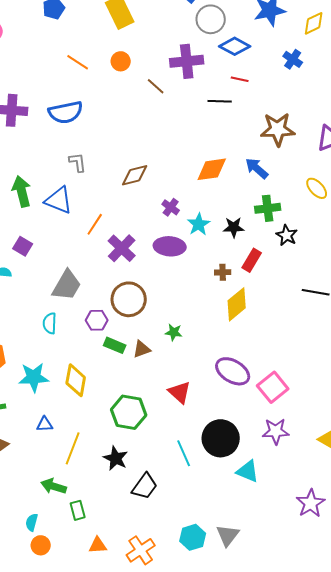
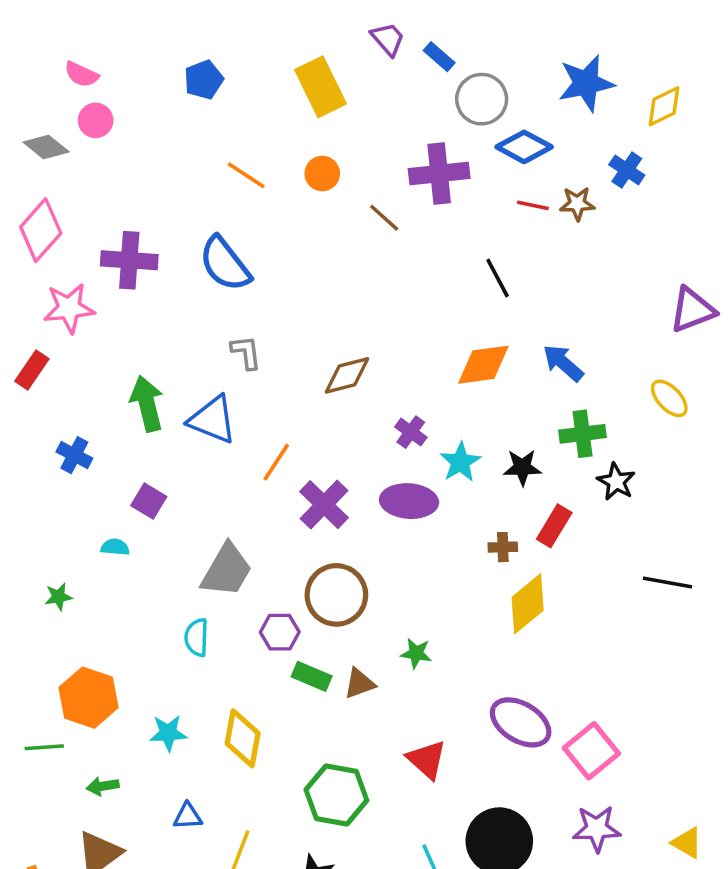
black line: (220, 101) -> (498, 278), moved, turned 60
blue semicircle: (66, 112) -> (225, 264), turned 64
brown star: (278, 129) -> (577, 204), moved, size x0.6
cyan star: (34, 377) -> (168, 733), size x0.7

